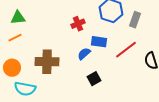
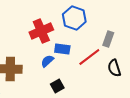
gray rectangle: (135, 20) -> (108, 39), moved
red cross: (78, 24) -> (41, 31), size x1.6

